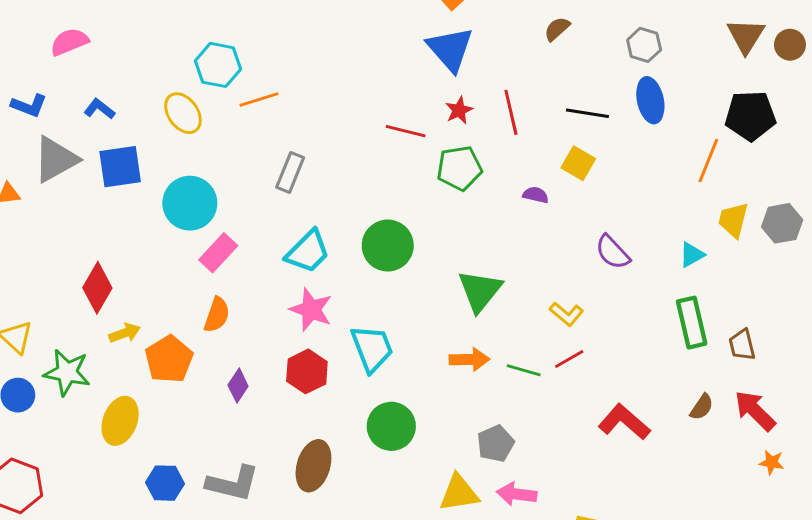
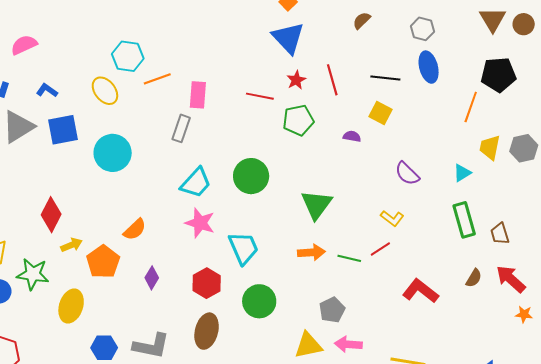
pink rectangle: (218, 253) -> (198, 95), moved, turned -36
yellow L-shape: (566, 314) -> (392, 218), moved
orange semicircle: (217, 315) -> (135, 229), turned 30
red hexagon: (307, 371) -> (207, 283), moved

